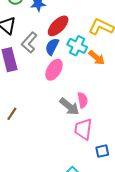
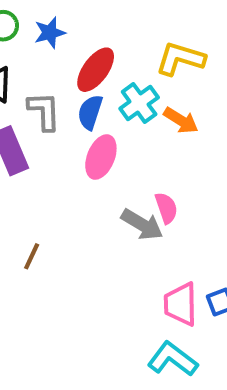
gray L-shape: (29, 43) -> (44, 111), turned 145
cyan cross: (77, 46) -> (139, 103), turned 36
pink trapezoid: (83, 129) -> (181, 304), moved

